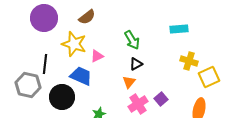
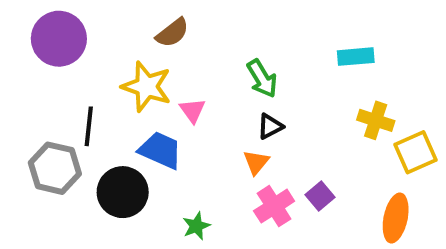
purple circle: (44, 18) -> (59, 39), moved
pink triangle: (97, 56) -> (192, 110), turned -40

